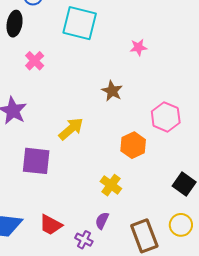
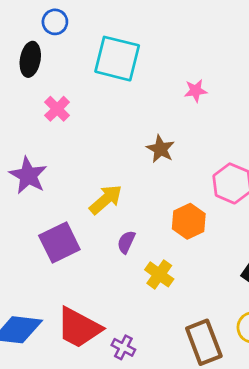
purple square: (36, 161) -> (59, 243), turned -32
purple semicircle: (102, 221) -> (126, 242), moved
red trapezoid: (51, 225) -> (79, 328), size x1.5

